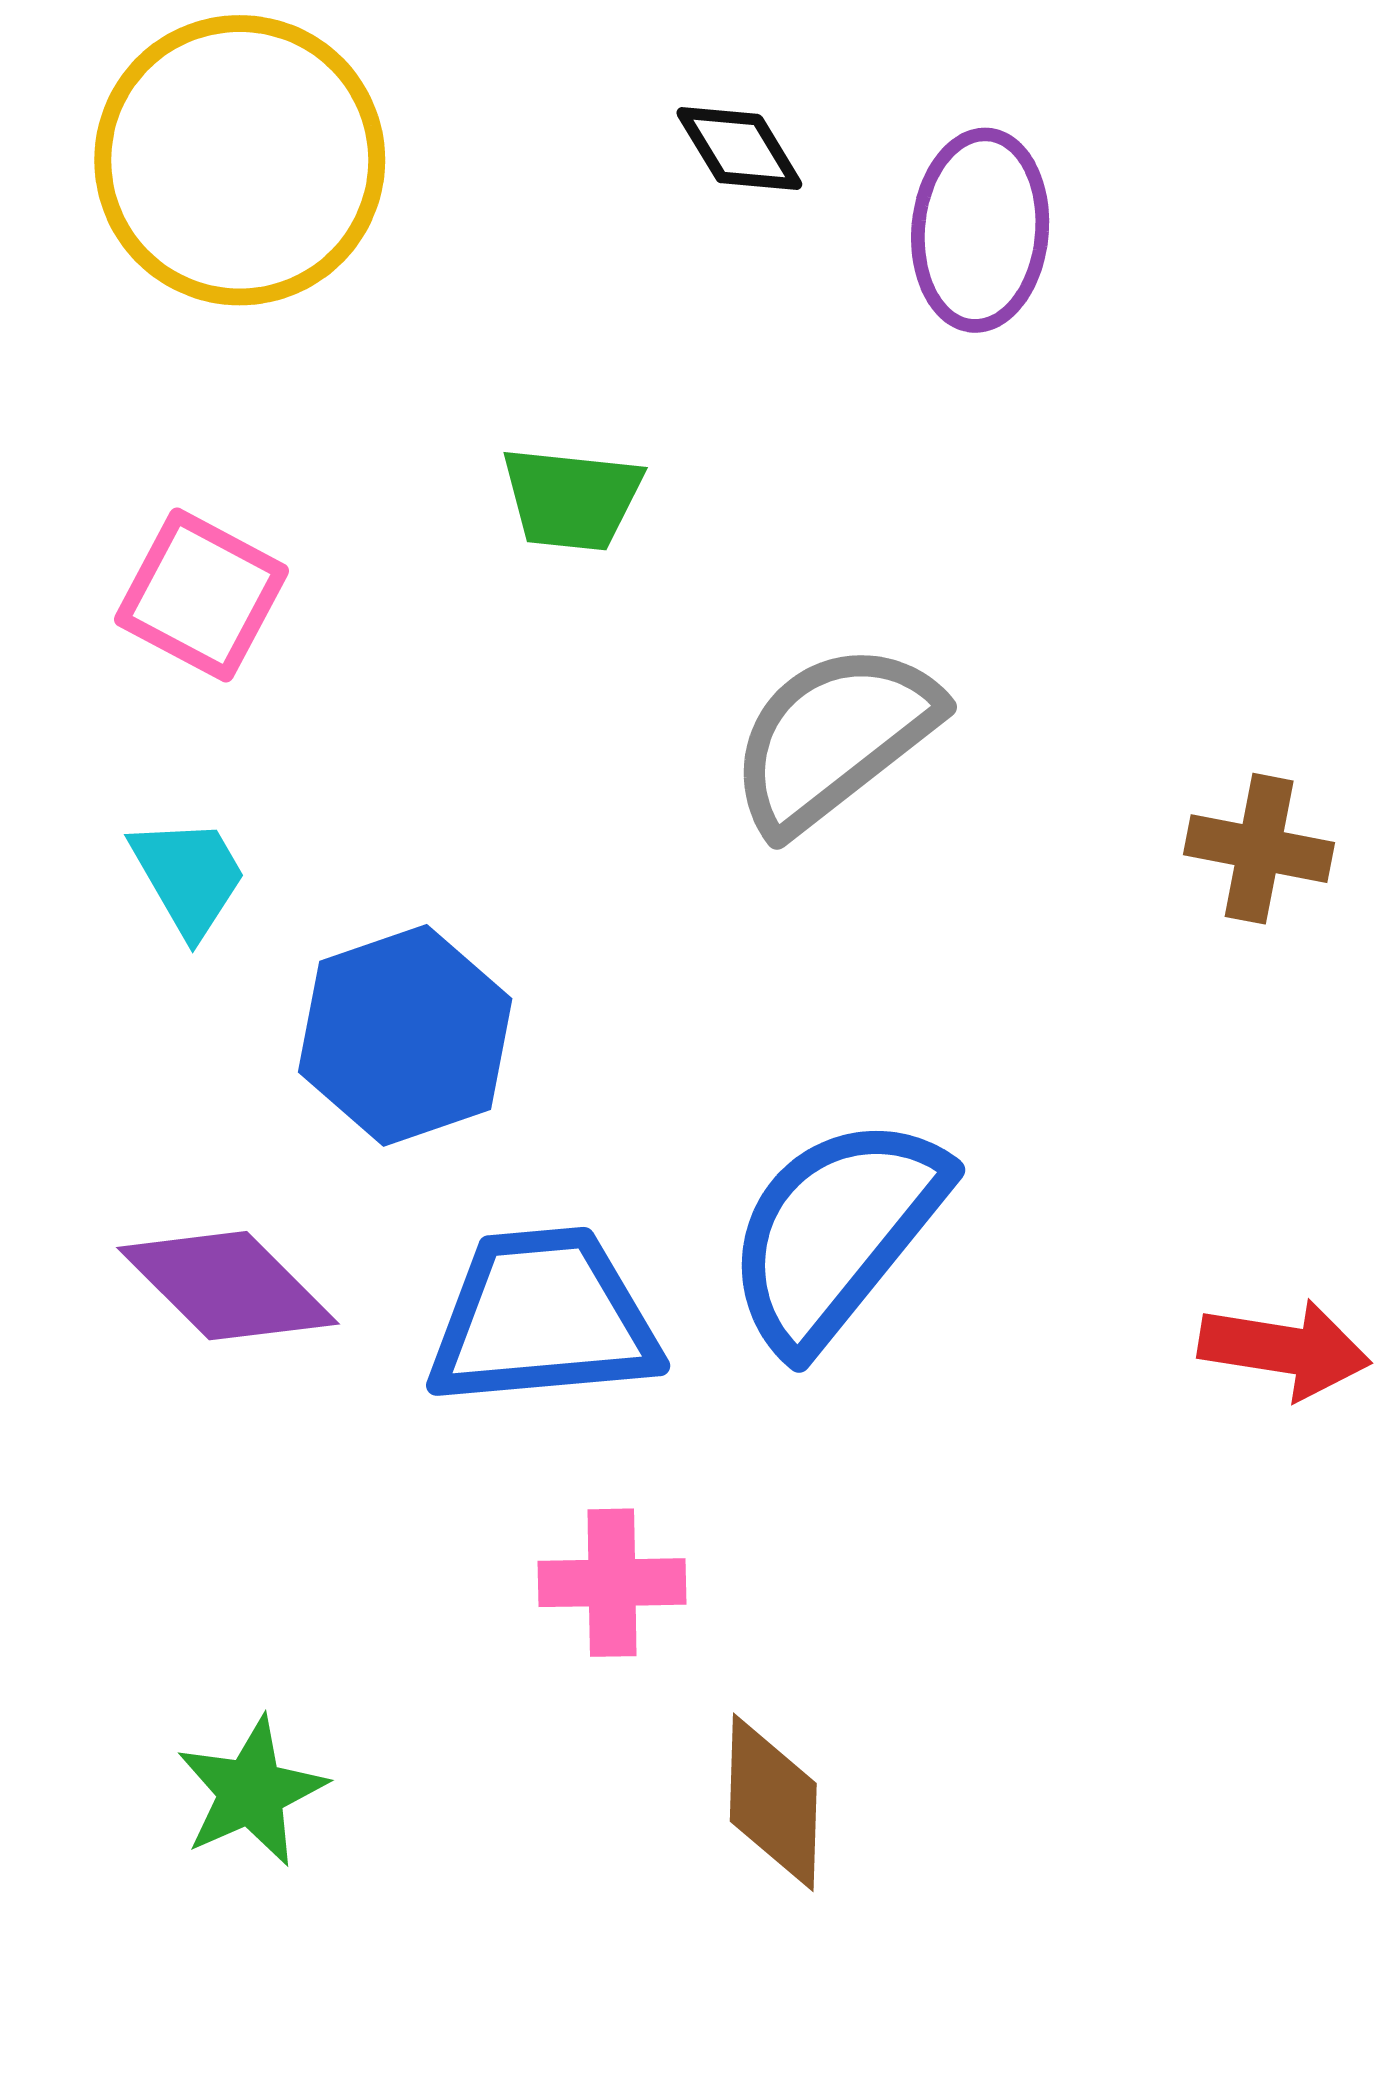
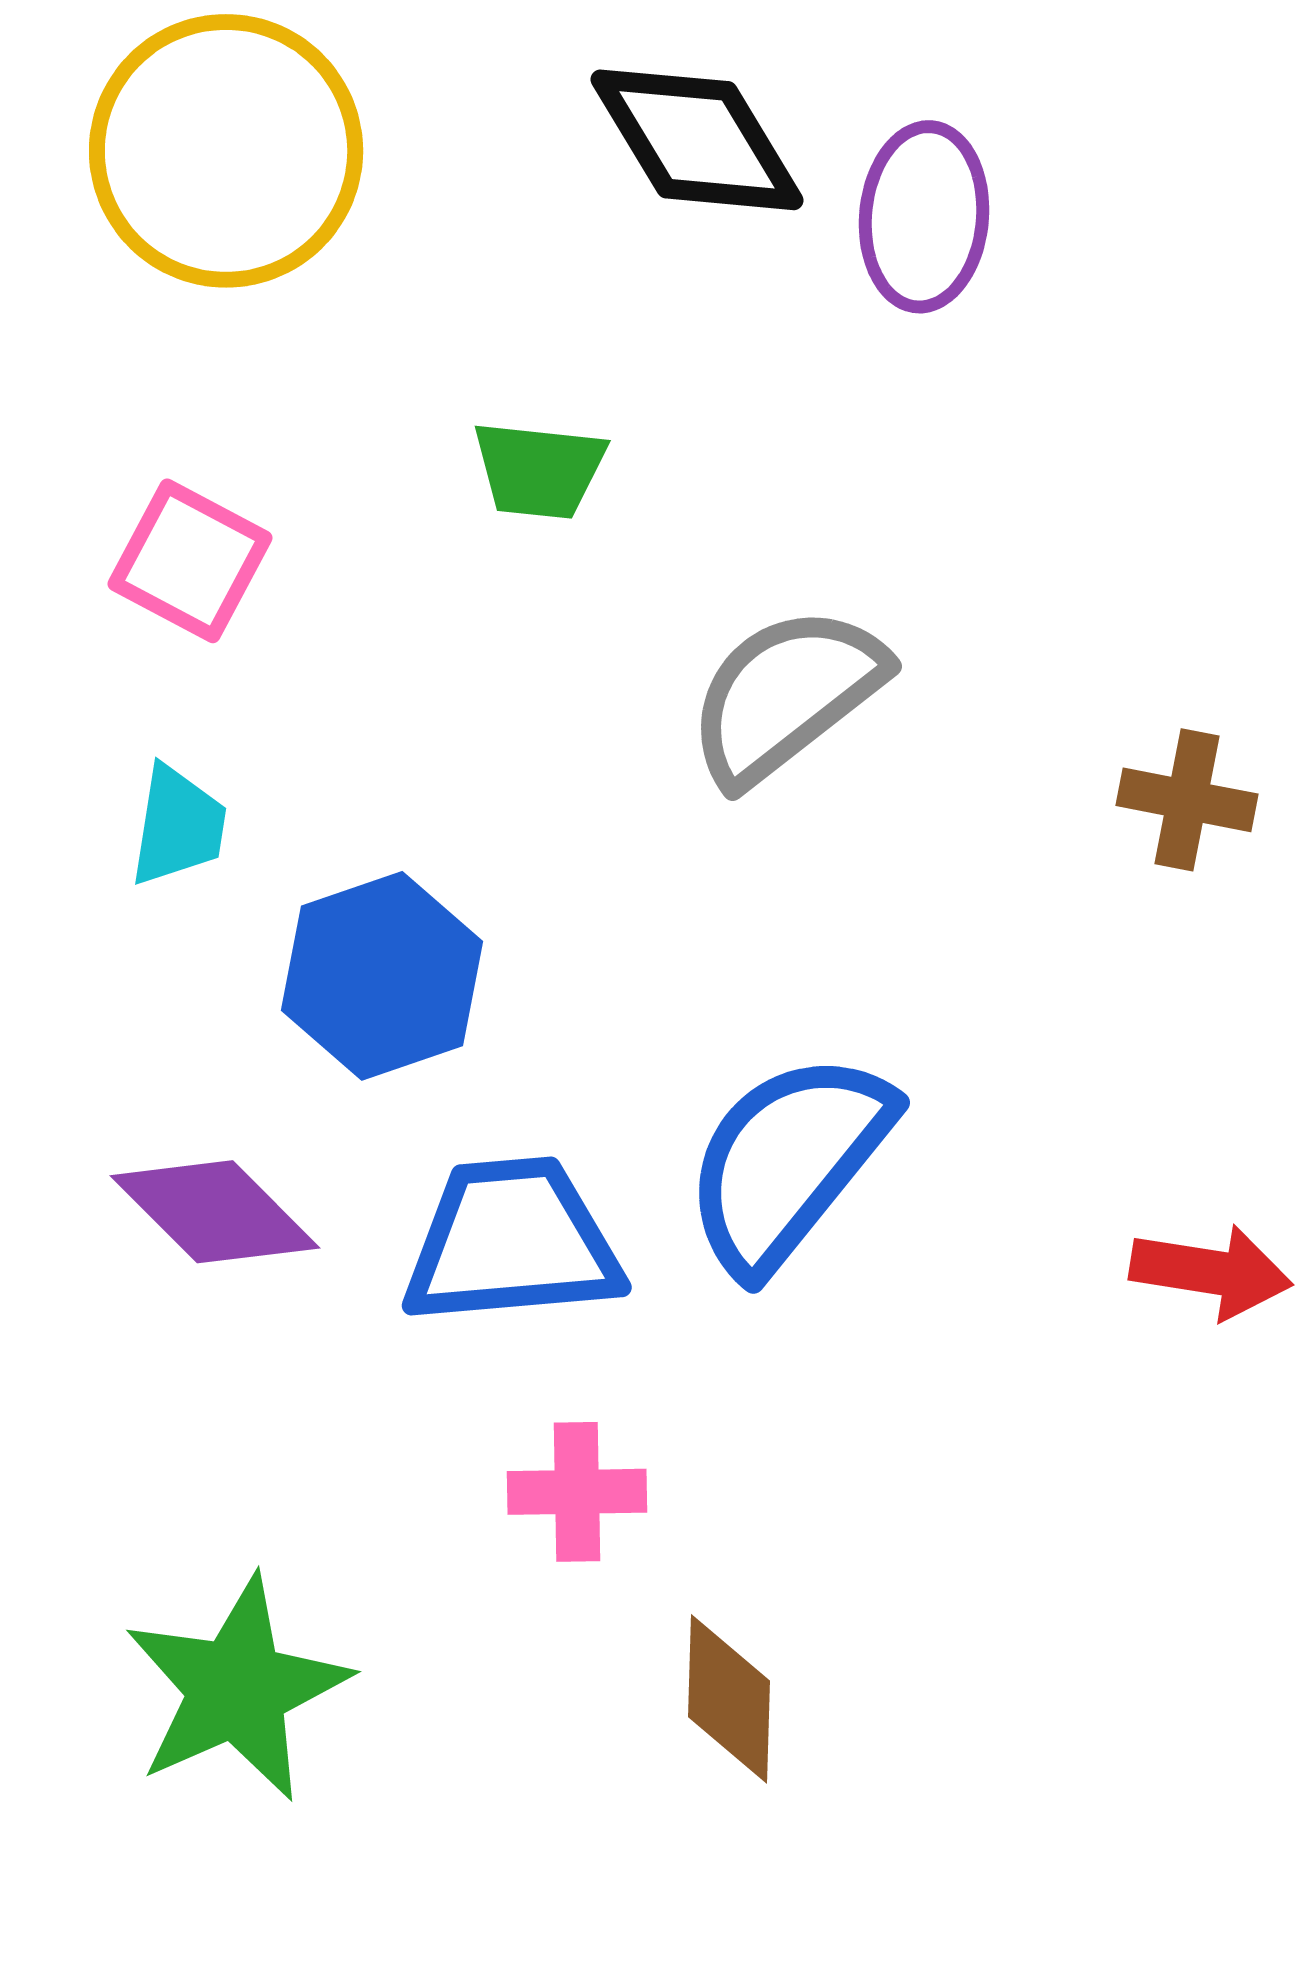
black diamond: (739, 149) -> (697, 140), size x1.8
cyan trapezoid: (189, 876) -> (178, 826), turned 39
green star: (251, 1792) -> (237, 1689), size x1.6

